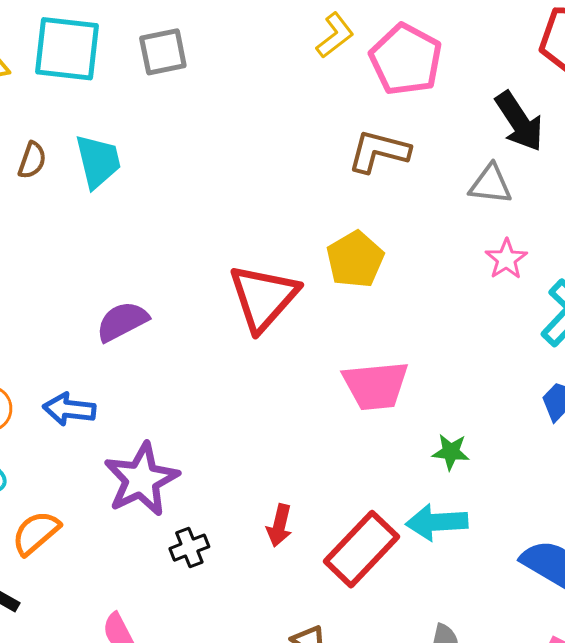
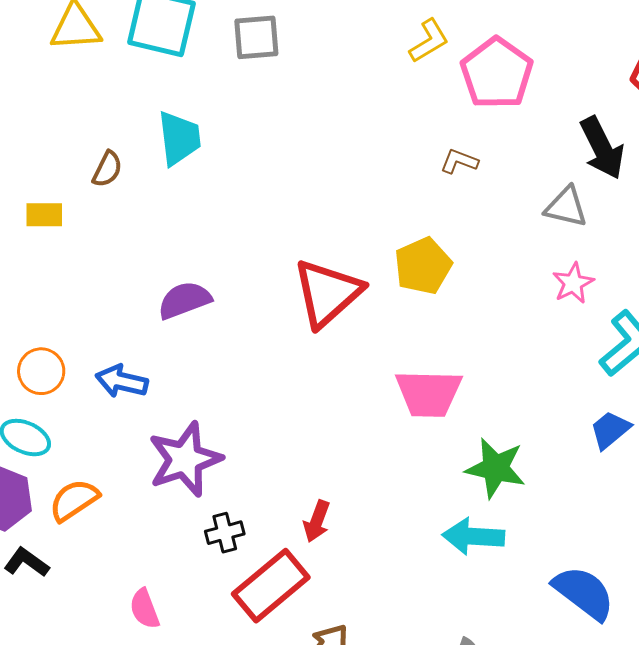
brown L-shape: (379, 151) -> (459, 161), size x0.6
brown semicircle: (32, 160) -> (107, 169), moved
green star: (451, 452) -> (496, 468), size x1.6
red rectangle: (361, 549) -> (271, 586), moved

